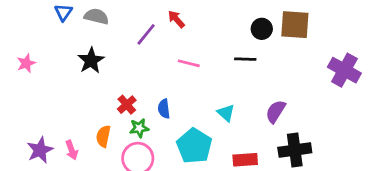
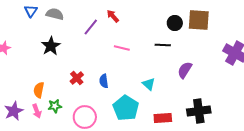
purple semicircle: (276, 111) -> (185, 70), moved
green star: (139, 128) -> (55, 106), moved
orange semicircle: (103, 136) -> (39, 90), moved

